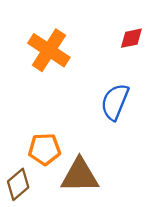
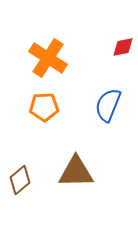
orange pentagon: (45, 149) -> (44, 107), moved

